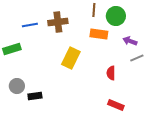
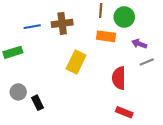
red semicircle: (111, 73) -> (119, 78), size x1.5
black rectangle: (35, 96) -> (37, 103), turned 72

